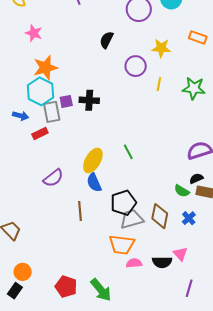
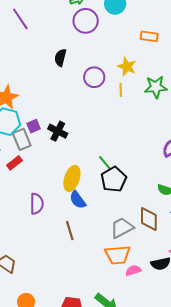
yellow star: (161, 48) -> (127, 67), moved, turned 30
black cross: (89, 100) -> (58, 131), moved, turned 36
purple semicircle: (53, 178) -> (37, 204), turned -40
black pentagon: (123, 203) -> (114, 179), moved

